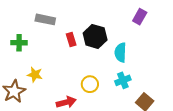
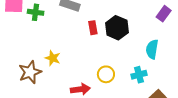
green cross: (19, 43) -> (36, 12), moved
cyan semicircle: (120, 52) -> (152, 49), moved

